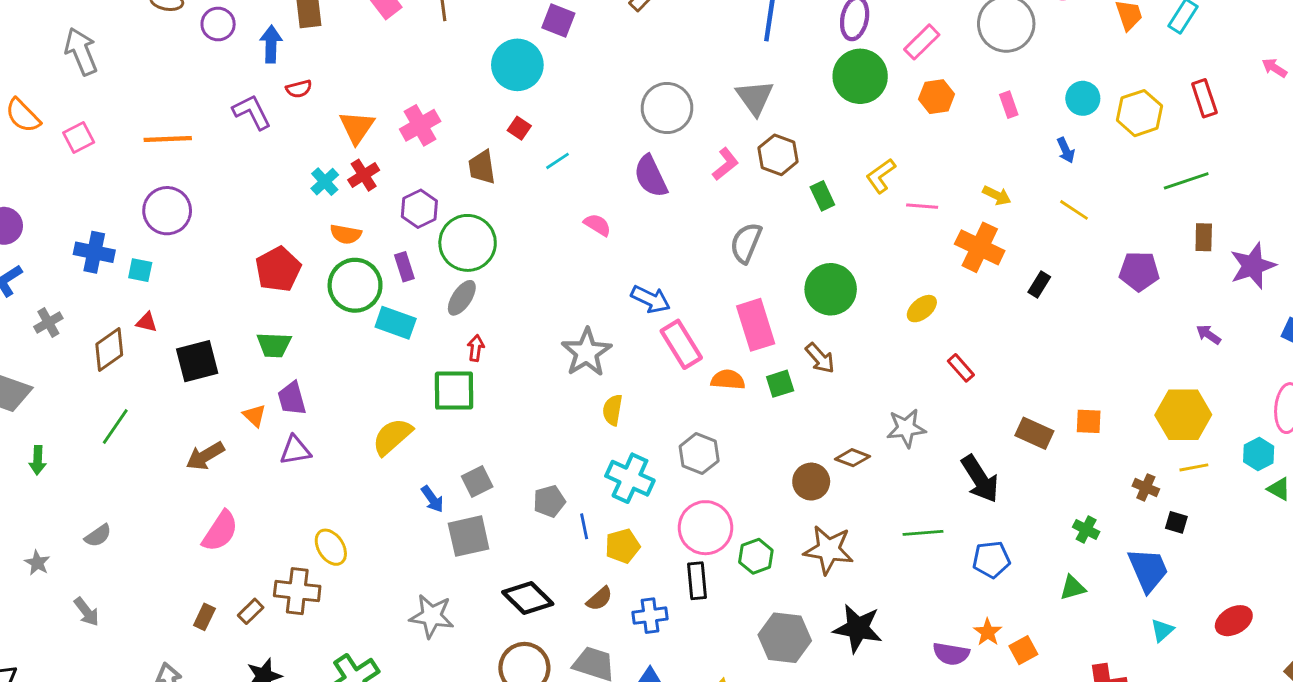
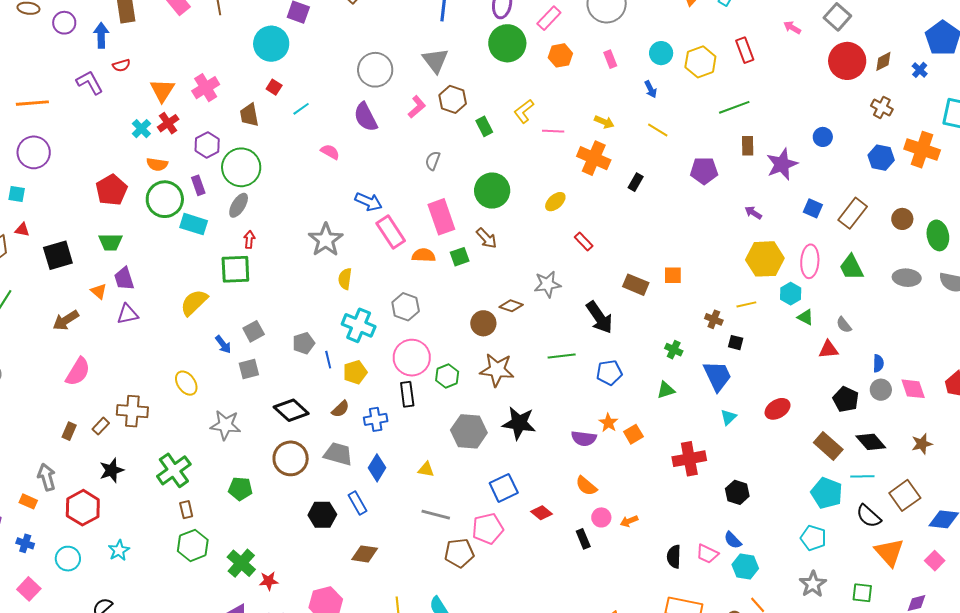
gray semicircle: (746, 243) -> (433, 161), size x0.7
yellow hexagon: (1183, 415) -> (765, 259), moved
gray square: (469, 536) -> (249, 369), size x0.7
yellow ellipse: (331, 547) -> (186, 383), moved

